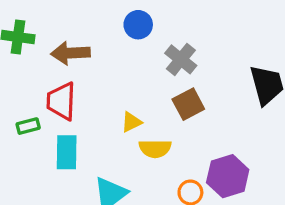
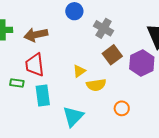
green rectangle: (28, 126) -> (17, 83), turned 32
purple hexagon: (228, 176) -> (142, 63), moved

